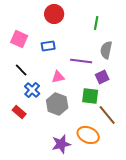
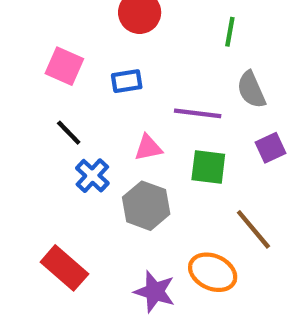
gray semicircle: (106, 50) -> (251, 90), turned -36
purple square: (102, 77) -> (271, 148), moved
green square: (90, 96) -> (208, 167), moved
red rectangle: (19, 112) -> (64, 268), moved, size x1.5
purple star: (61, 144) -> (155, 292), turned 30

